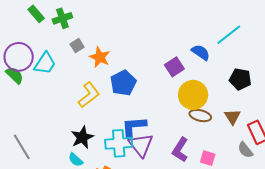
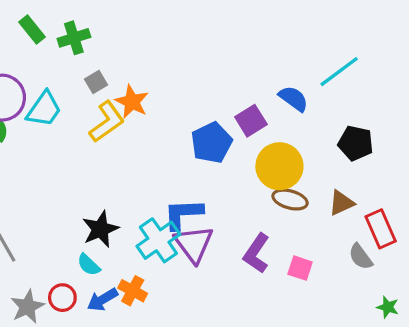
blue pentagon: (123, 83) -> (212, 143), moved
yellow L-shape: (89, 95) -> (107, 122), moved
brown triangle: (232, 117) -> (341, 203), turned 36
cyan cross: (119, 143) -> (158, 240), turned -32

